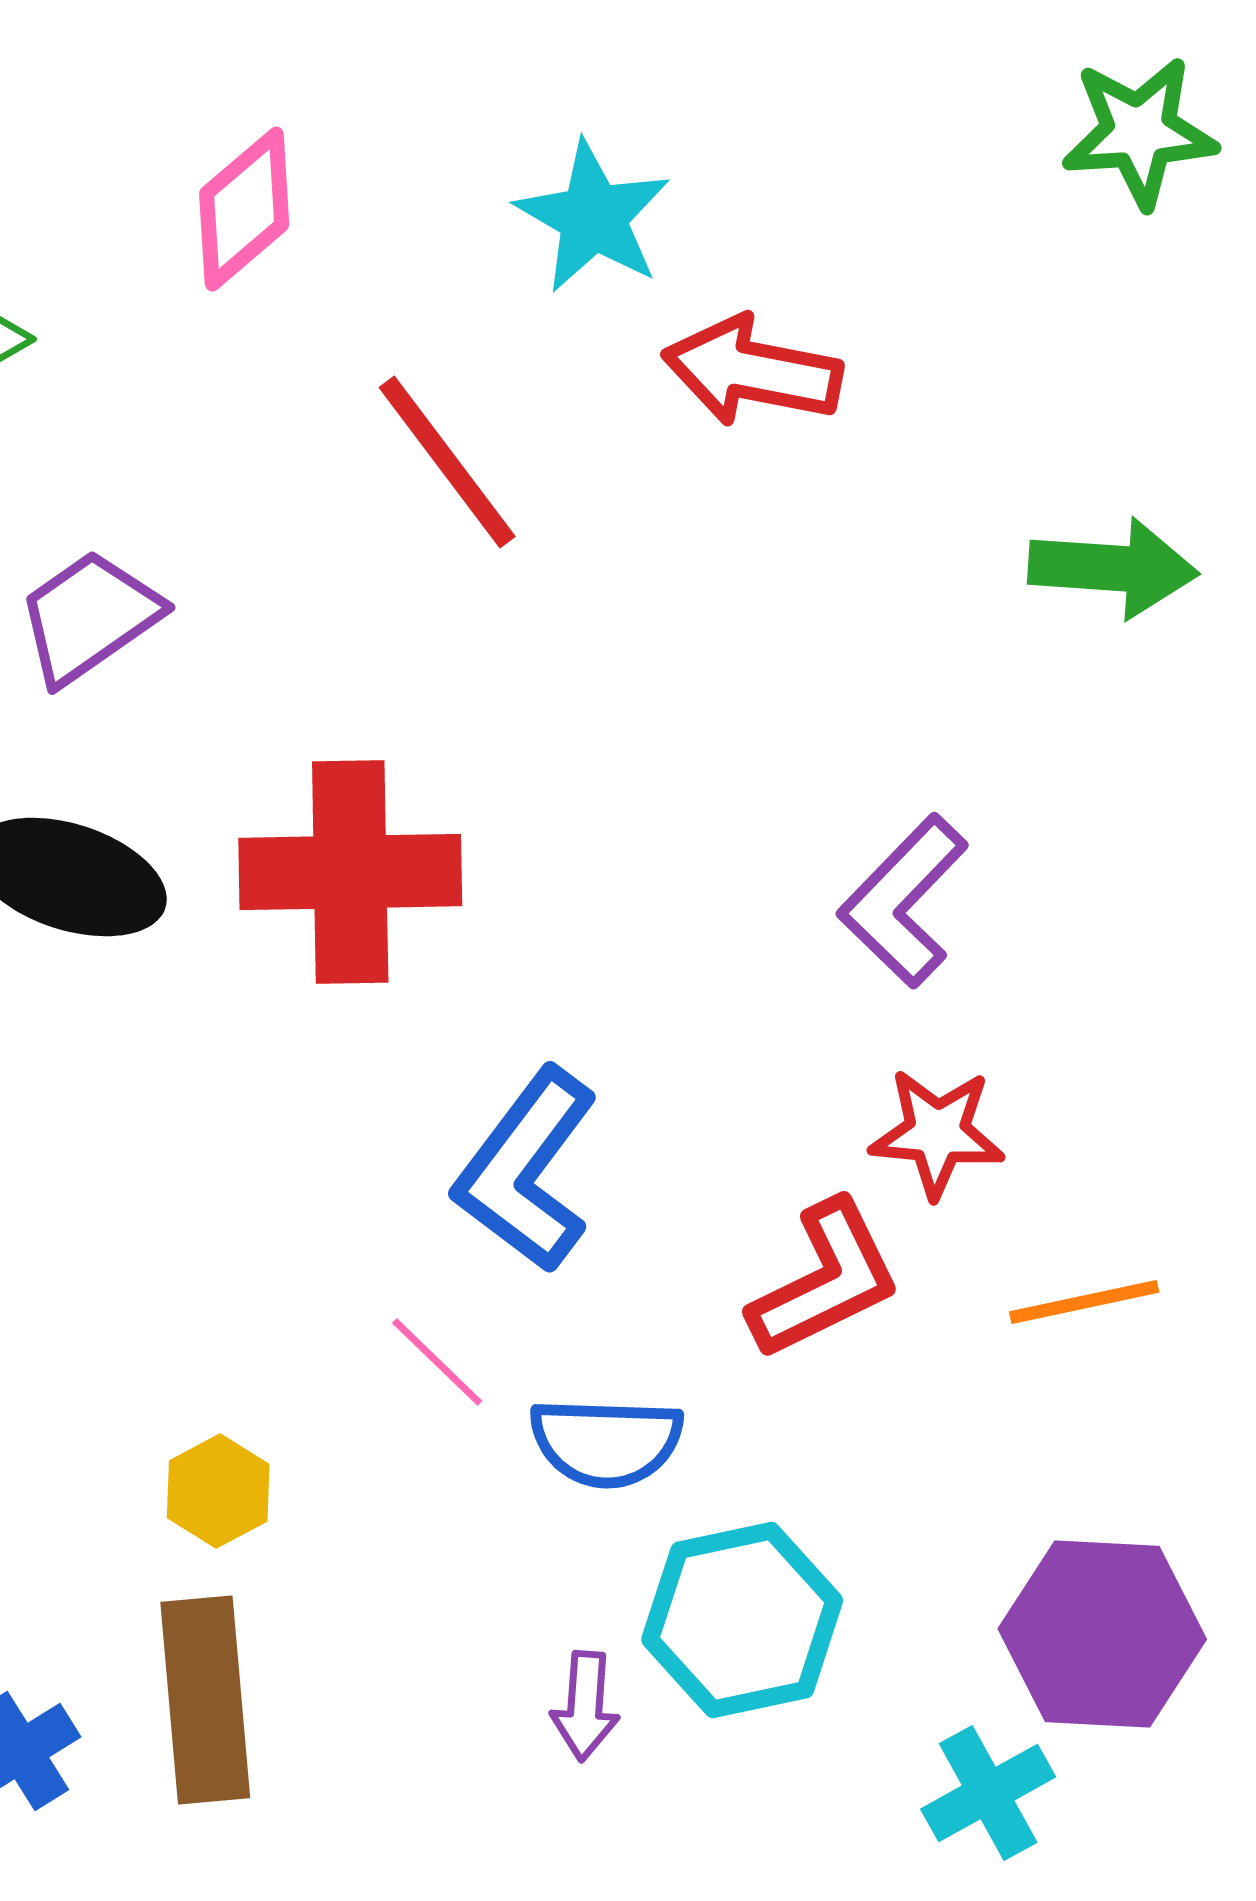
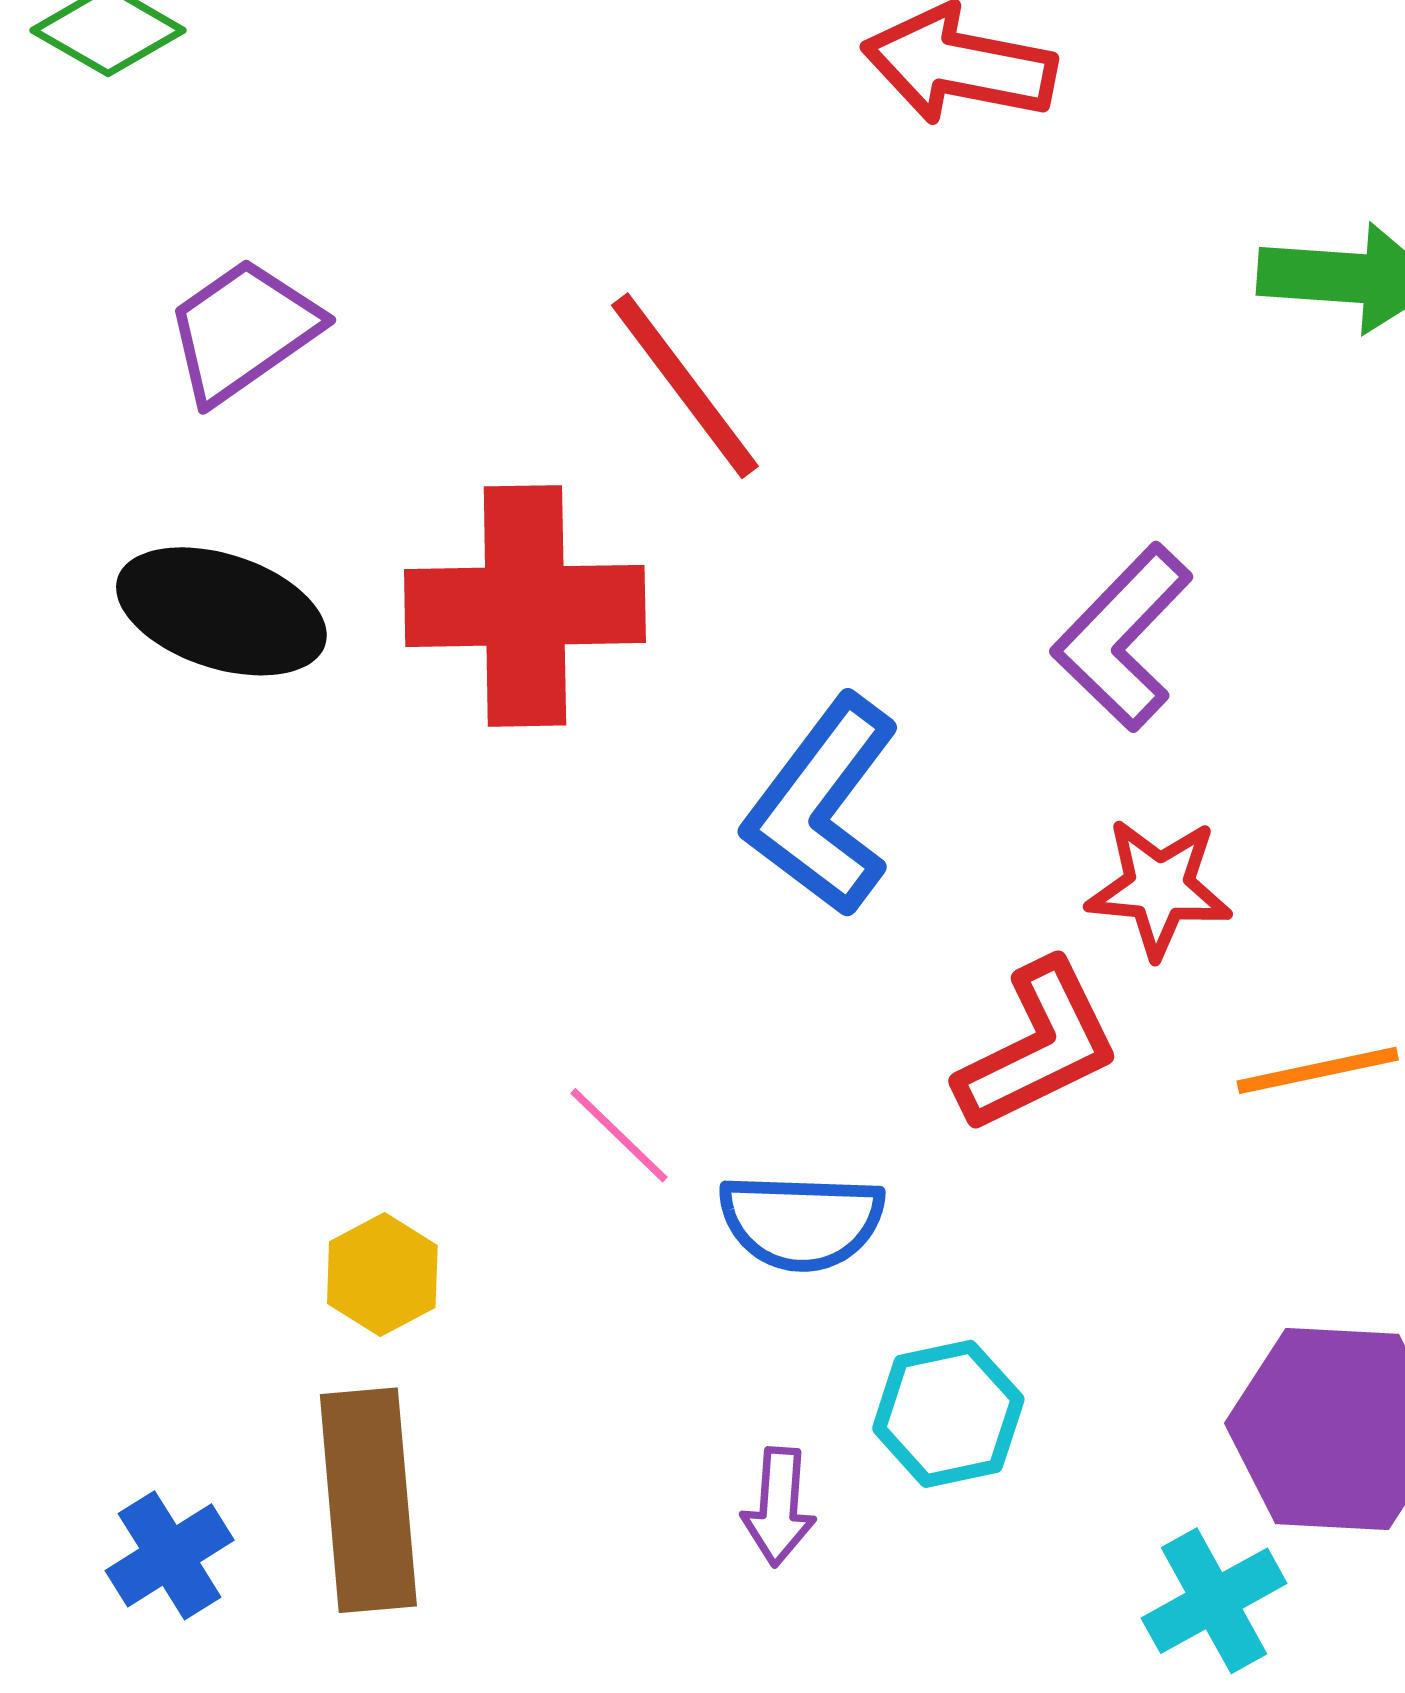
red line: (447, 462) -> (685, 386), moved
blue L-shape: (526, 1170) -> (822, 806), moved
cyan hexagon: (742, 1620) -> (948, 1414), size x0.7

